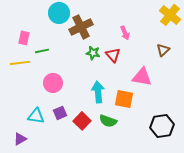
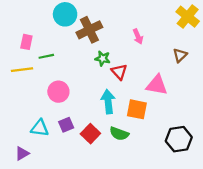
red triangle: (113, 55) -> (119, 72), moved

